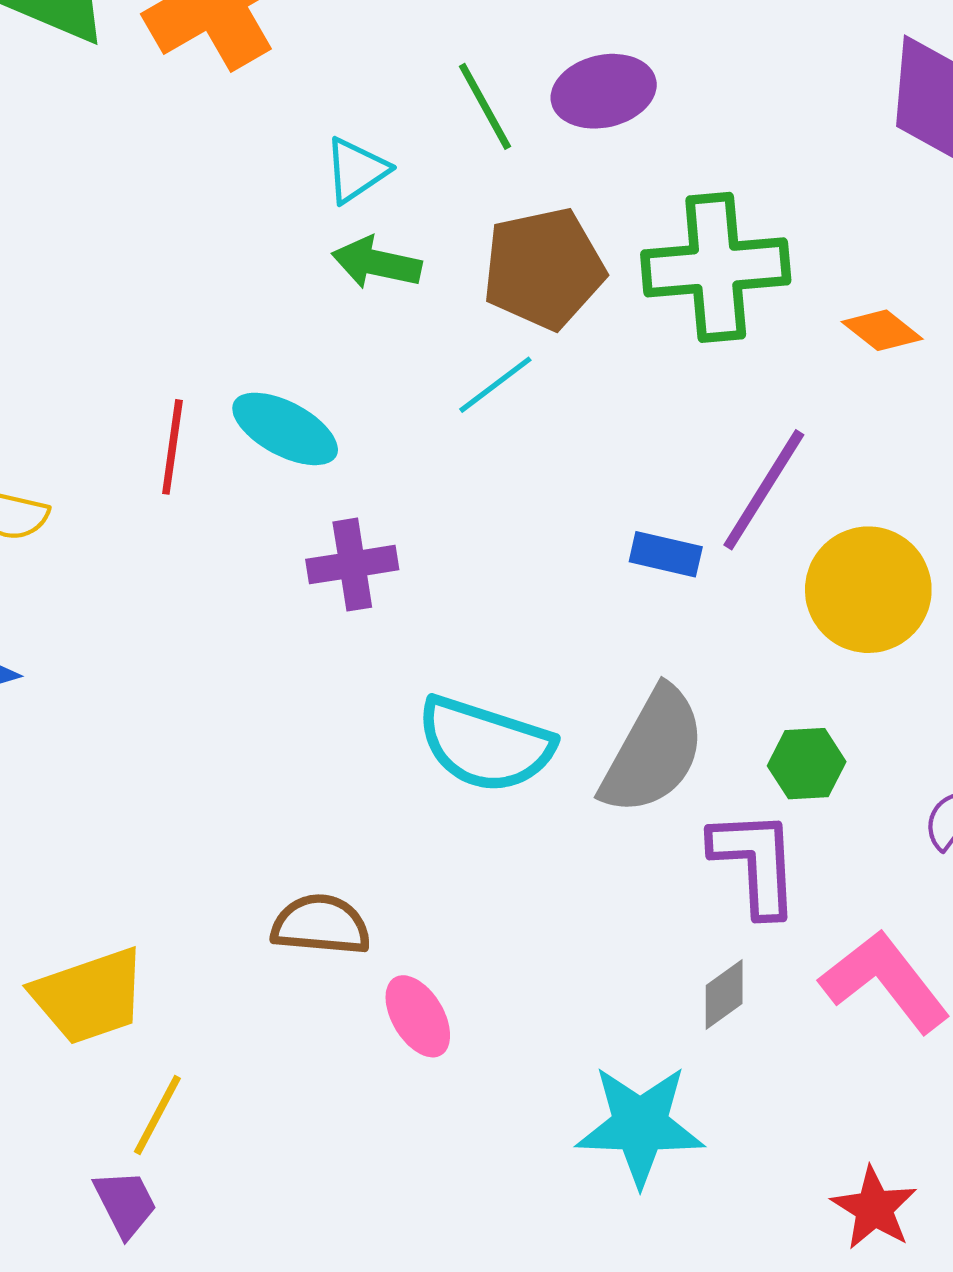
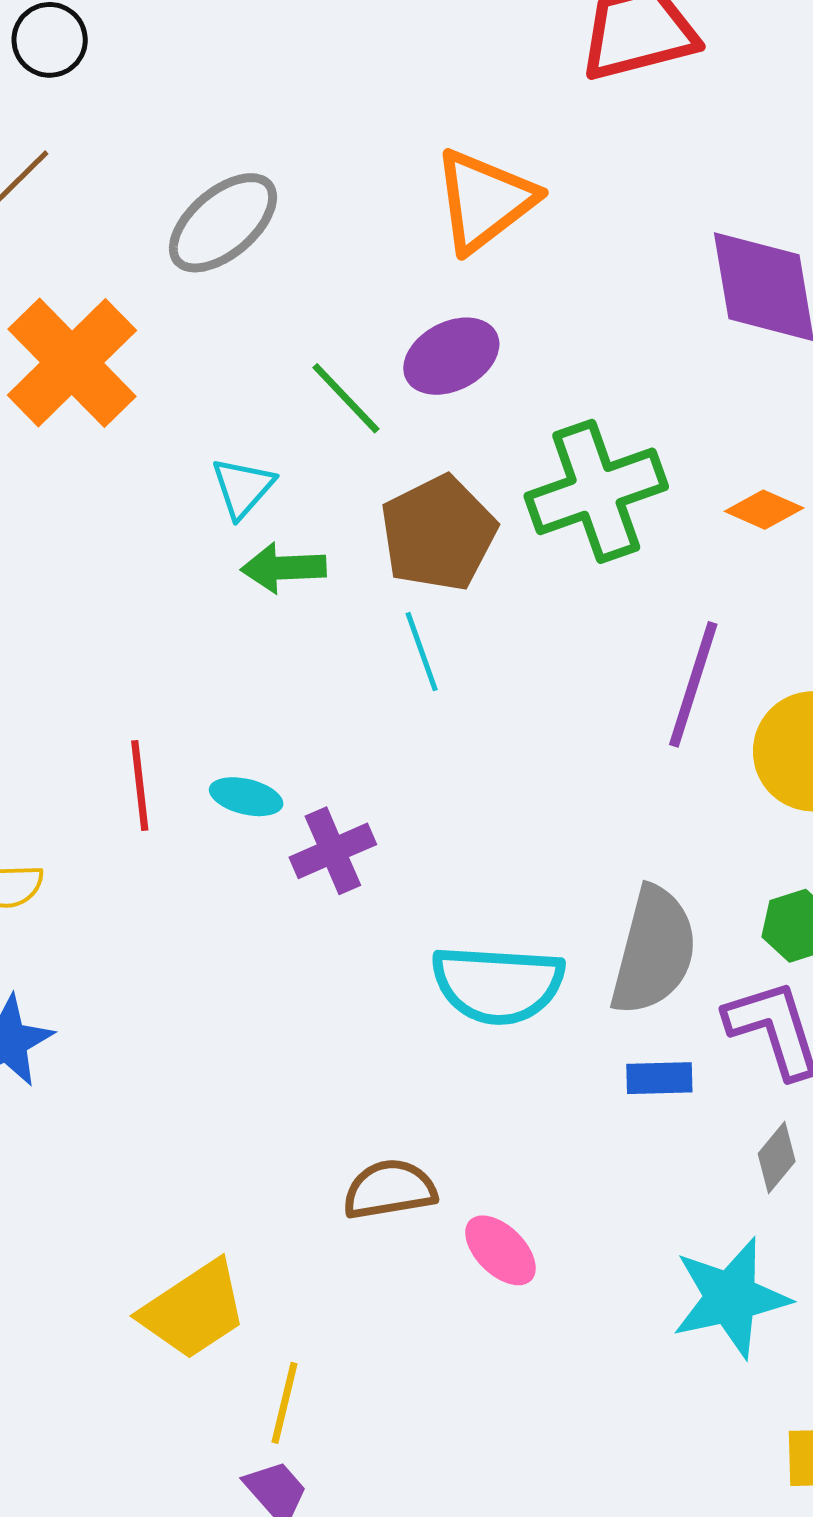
cyan line: (495, 385) -> (422, 652), turned -58
cyan ellipse: (285, 429) -> (246, 797), moved, size x0.7
blue rectangle: (666, 554) -> (659, 1078), moved

